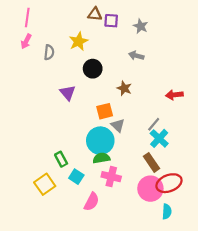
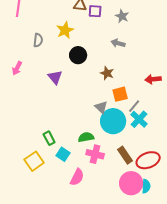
pink arrow: (26, 41) -> (17, 68), moved
orange square: (105, 111) -> (120, 94), moved
cyan circle: (100, 141) -> (113, 121), moved
brown rectangle: (152, 162) -> (125, 155), moved
pink circle: (150, 189) -> (131, 183), moved

